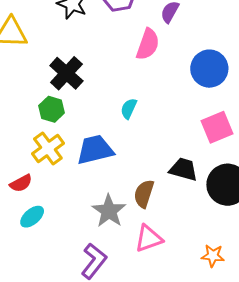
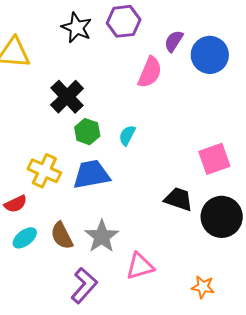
blue circle: (209, 69) -> (210, 55), moved
green hexagon: (52, 109) -> (87, 132), moved
yellow cross: (48, 149) -> (44, 171), turned -32
brown semicircle: (144, 194) -> (62, 236), moved, turned -48

